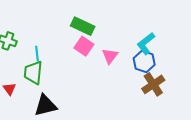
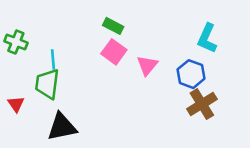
green rectangle: (83, 26) -> (113, 26), size x0.7
cyan L-shape: (146, 43) -> (207, 38), moved, turned -30

